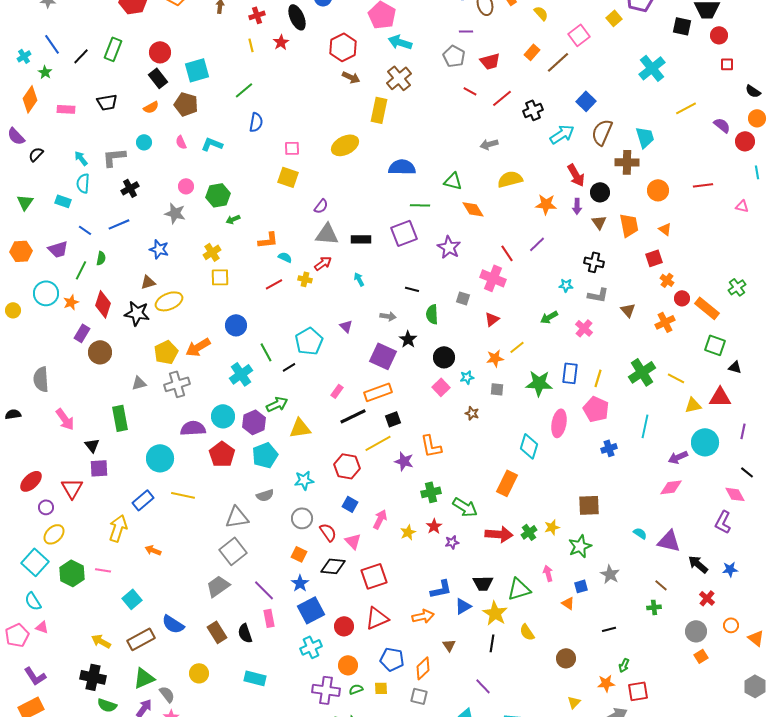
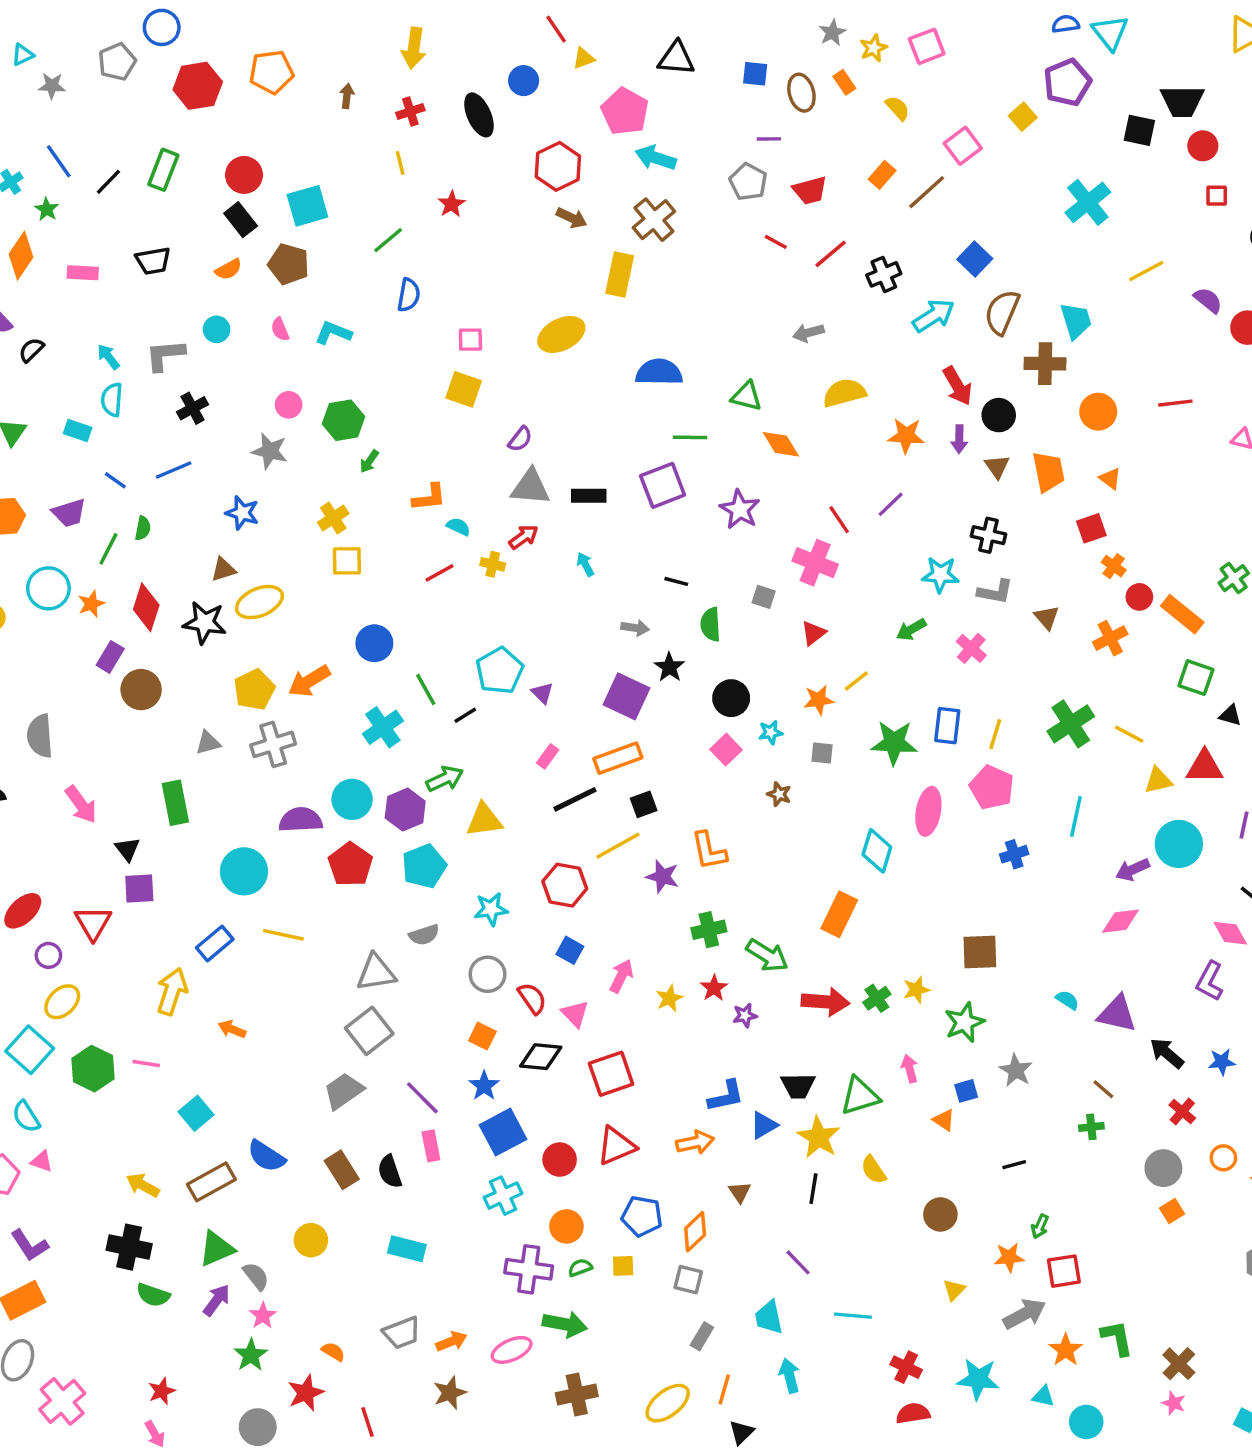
red star: (281, 42) -> (452, 204), moved
green arrow: (233, 219) -> (369, 461), turned -32
cyan star: (566, 285) -> (940, 575), size x1.5
purple triangle: (346, 326) -> (542, 693), moved

